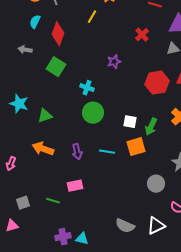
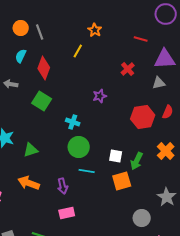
cyan line: (107, 152) -> (87, 171), moved
pink rectangle: (75, 186) -> (67, 213), moved

